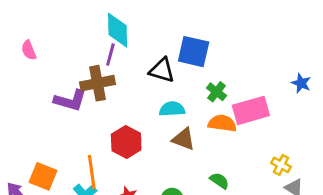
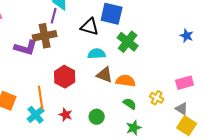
green cross: (217, 92) -> (128, 42), size x1.5
pink rectangle: (251, 110) -> (185, 83), moved, size x0.7
orange semicircle: (222, 123) -> (126, 81), moved
yellow cross: (281, 165) -> (157, 98), moved

